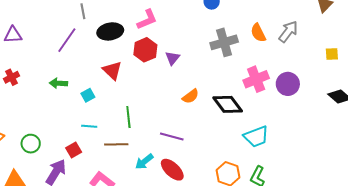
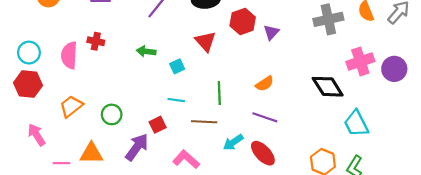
red cross: (12, 77) -> (96, 41), turned 35
orange semicircle: (191, 96) -> (265, 84), moved
cyan trapezoid: (256, 137) -> (356, 124), turned 80

